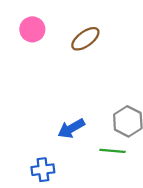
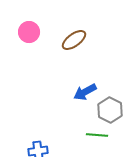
blue arrow: (71, 128) -> (85, 92), moved

